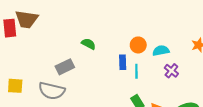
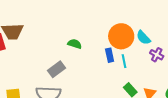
orange circle: (138, 45) -> (121, 36), size x1.6
cyan semicircle: (161, 51) -> (143, 38), turned -112

